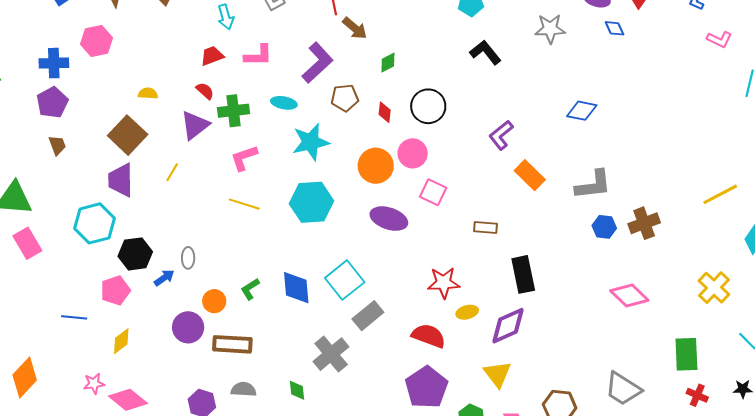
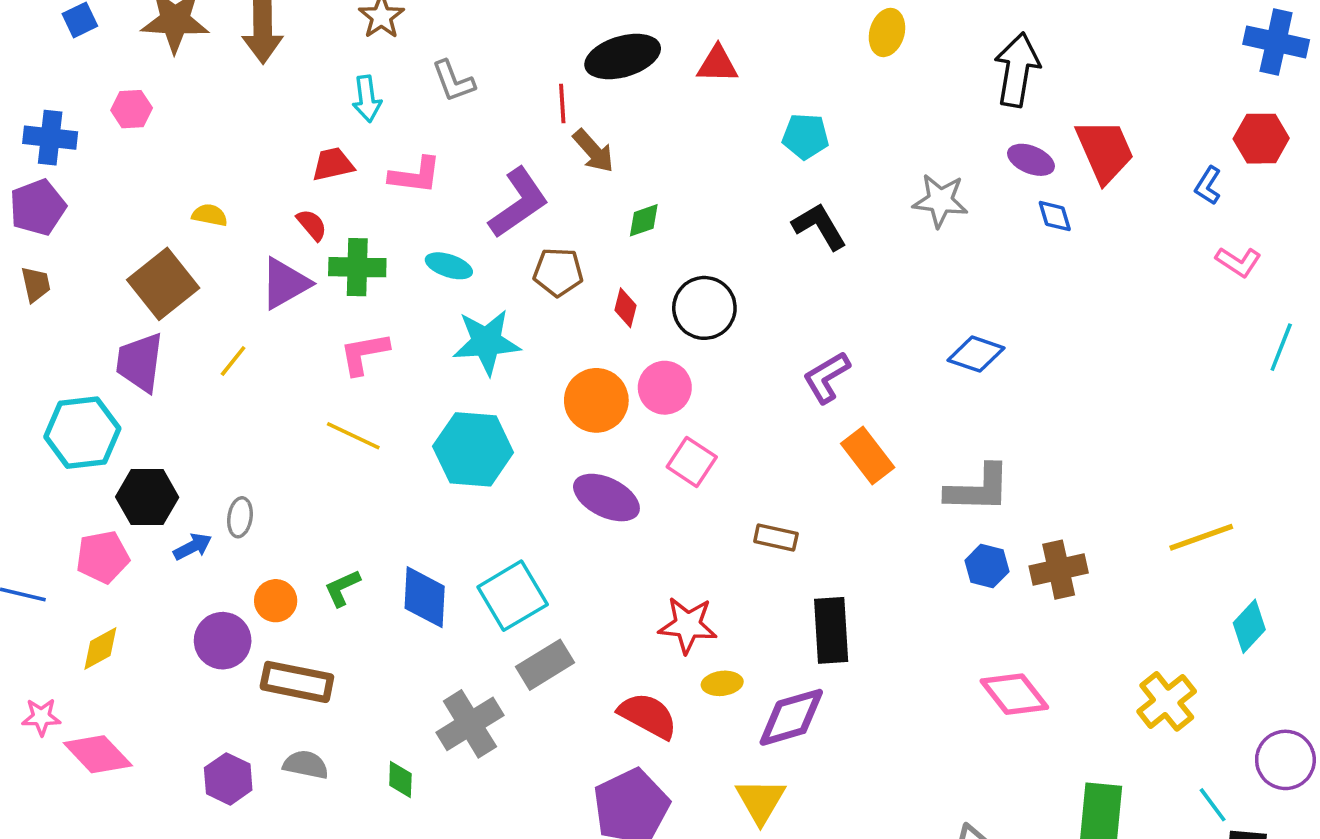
pink hexagon: (97, 41) -> (132, 109), size x0.7

